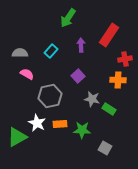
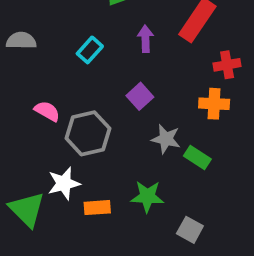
gray semicircle: (20, 53) -> (21, 41), moved
pink semicircle: (27, 74) -> (47, 111), moved
white star: (37, 123) -> (64, 183), turned 30
orange rectangle: (60, 124) -> (97, 208), moved
green triangle: (17, 137) -> (27, 209), turned -45

